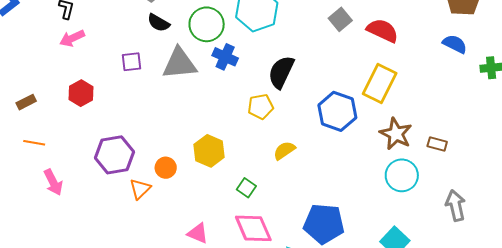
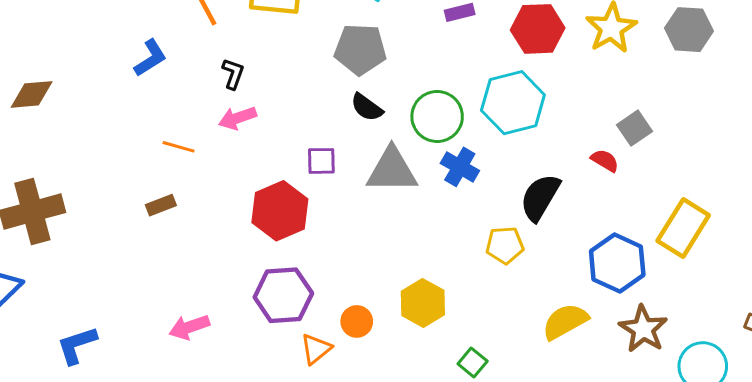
red semicircle: (383, 31) -> (605, 160), moved, size x0.6
red hexagon: (81, 93) -> (280, 211), moved, size x1.5
brown star: (396, 134) -> (643, 329), moved
orange line: (34, 143) -> (179, 147), moved
yellow semicircle: (284, 151) -> (565, 321), moved, size x1.4
pink arrow: (53, 182) -> (189, 327), turned 92

